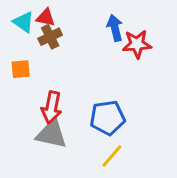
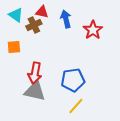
red triangle: (46, 18) -> (42, 12), moved
blue arrow: (115, 28) -> (66, 19), moved
red star: (137, 44) -> (93, 30), turned -30

